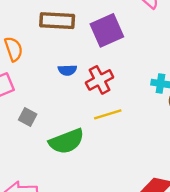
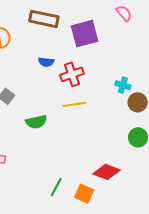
green semicircle: (66, 141) -> (36, 122), size x0.7

